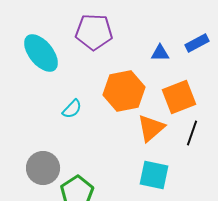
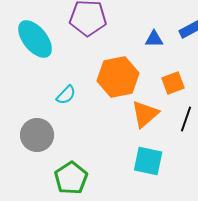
orange square: (179, 97) -> (173, 83), size x0.7
gray circle: (43, 168) -> (37, 135), moved

